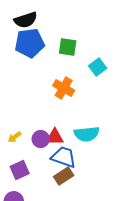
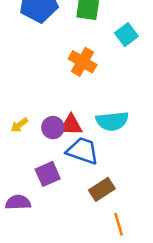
purple square: (20, 170) -> (48, 174), moved
brown rectangle: (64, 176) -> (102, 189), moved

